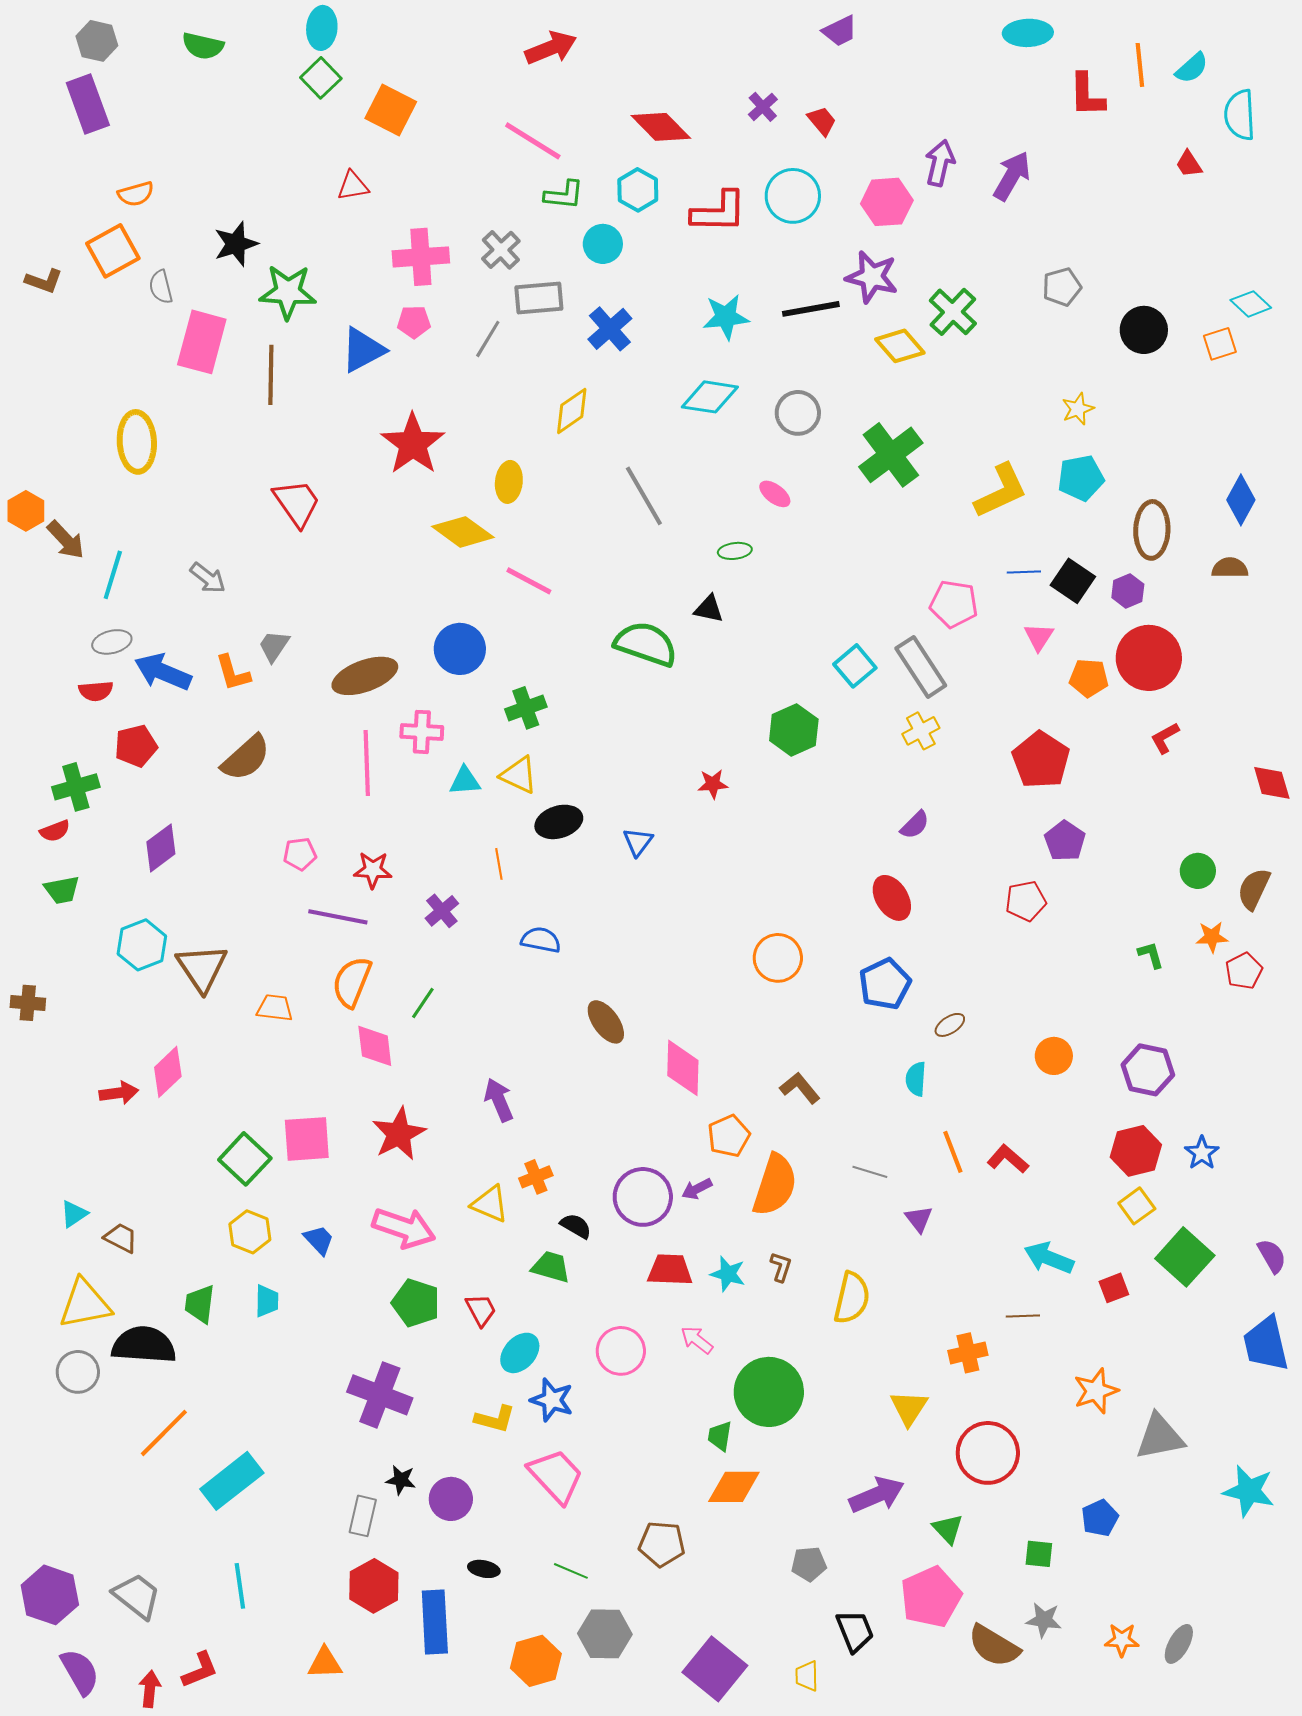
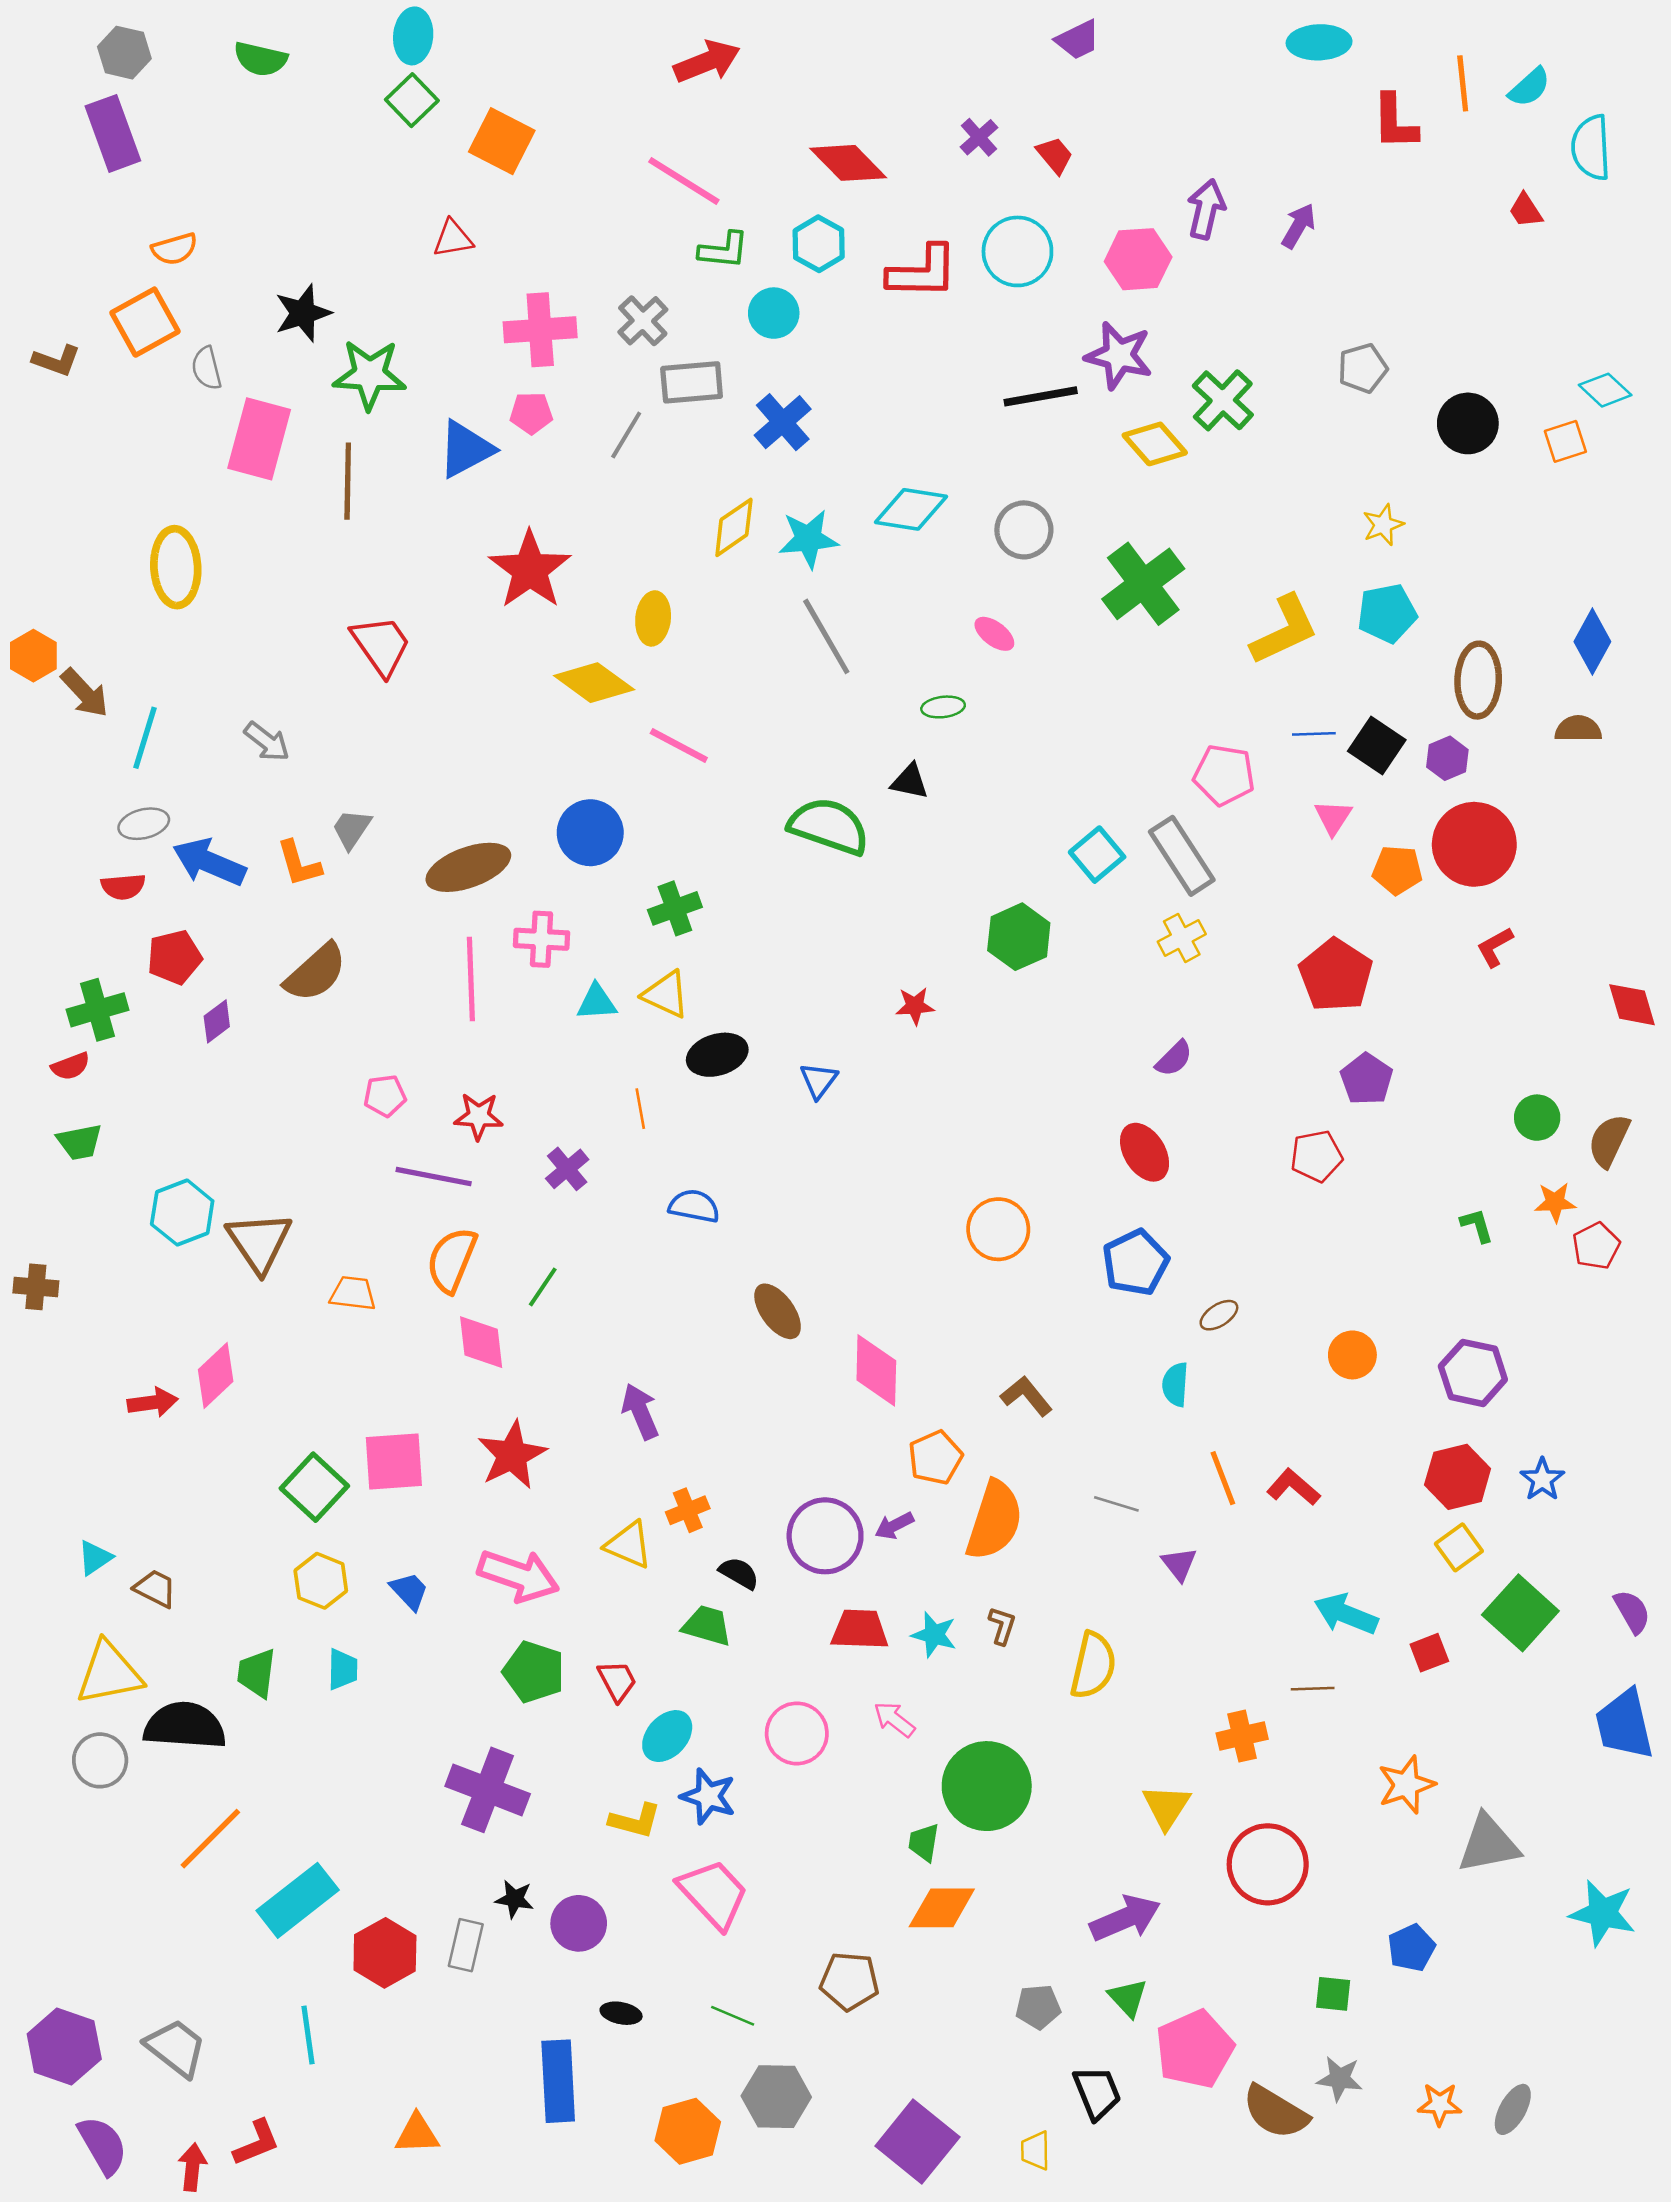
purple arrow: (1012, 176) -> (1298, 226), size x0.7
cyan star: (726, 317) -> (808, 539), moved
purple diamond: (161, 848) -> (217, 1021), moved, size x0.7
green triangle: (948, 1529) -> (1128, 1998), moved
red hexagon: (374, 1586) -> (385, 1953), moved

